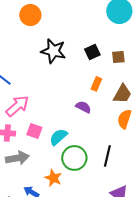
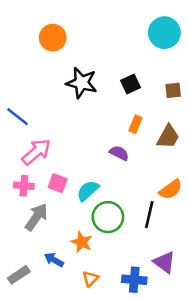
brown square: (118, 57) -> (173, 90), moved
orange semicircle: (124, 119) -> (171, 189), moved, turned -144
gray arrow: (17, 158) -> (36, 217), turned -45

